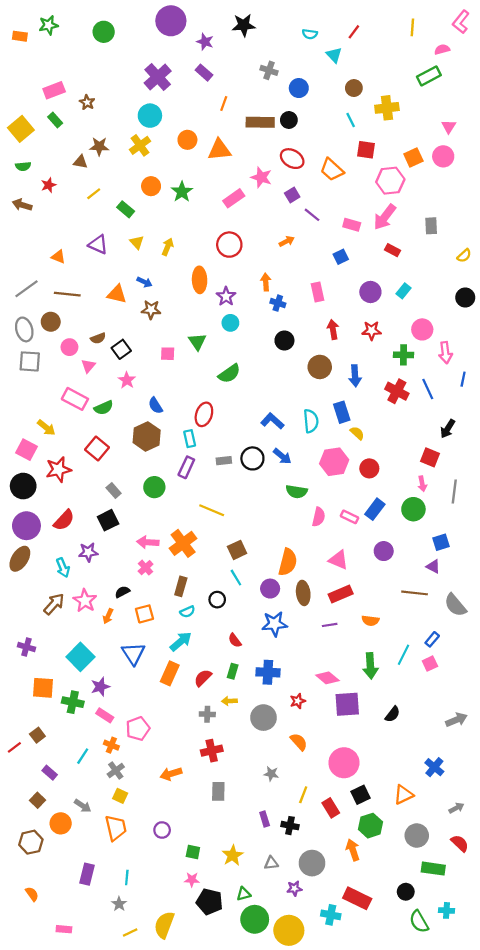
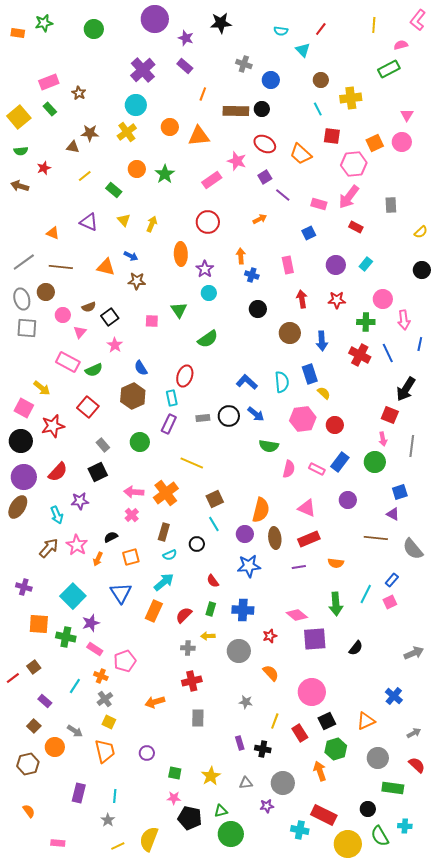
black arrow: (448, 429) -> (406, 389), size x1.4
yellow circle: (289, 930) -> (348, 844), moved

